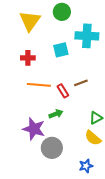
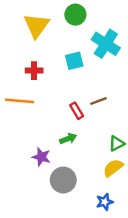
cyan cross: (87, 36) -> (106, 44), turned 30
orange line: (39, 85) -> (19, 101), moved
purple star: (34, 129) -> (41, 157), size x0.7
yellow semicircle: (93, 138) -> (113, 168), turned 102

